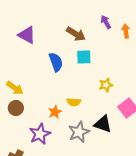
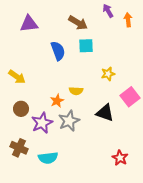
purple triangle: (27, 35) -> (29, 24), turned -36
brown circle: (16, 108) -> (21, 109), moved
gray star: (79, 132) -> (69, 121), moved

